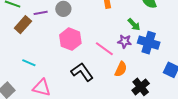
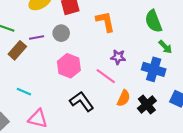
green arrow: (134, 24) -> (165, 47), moved
purple star: (125, 41) -> (118, 57), moved
black cross: (141, 87) -> (147, 105), moved

